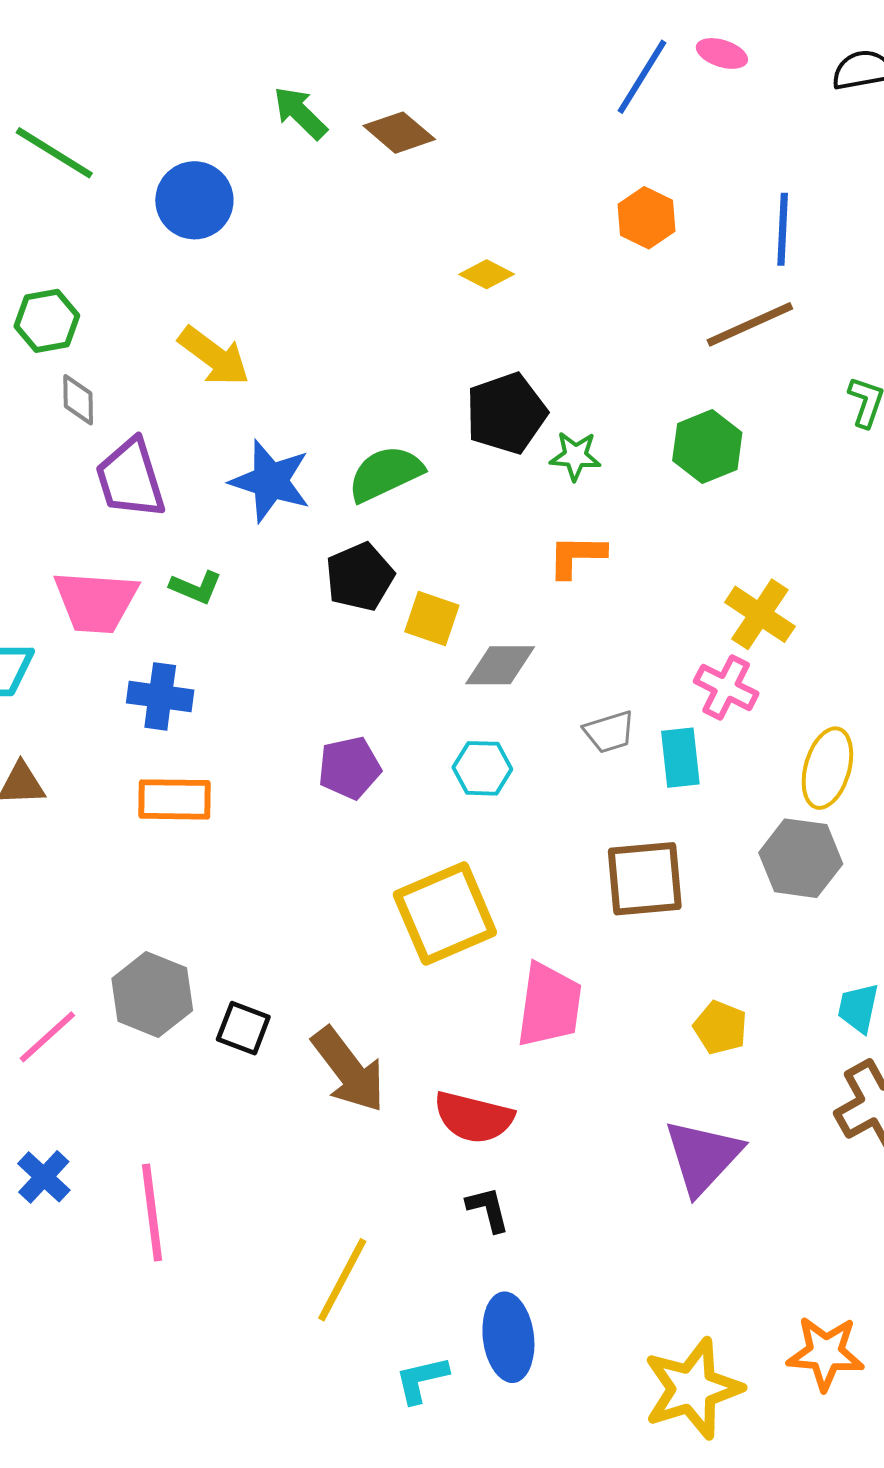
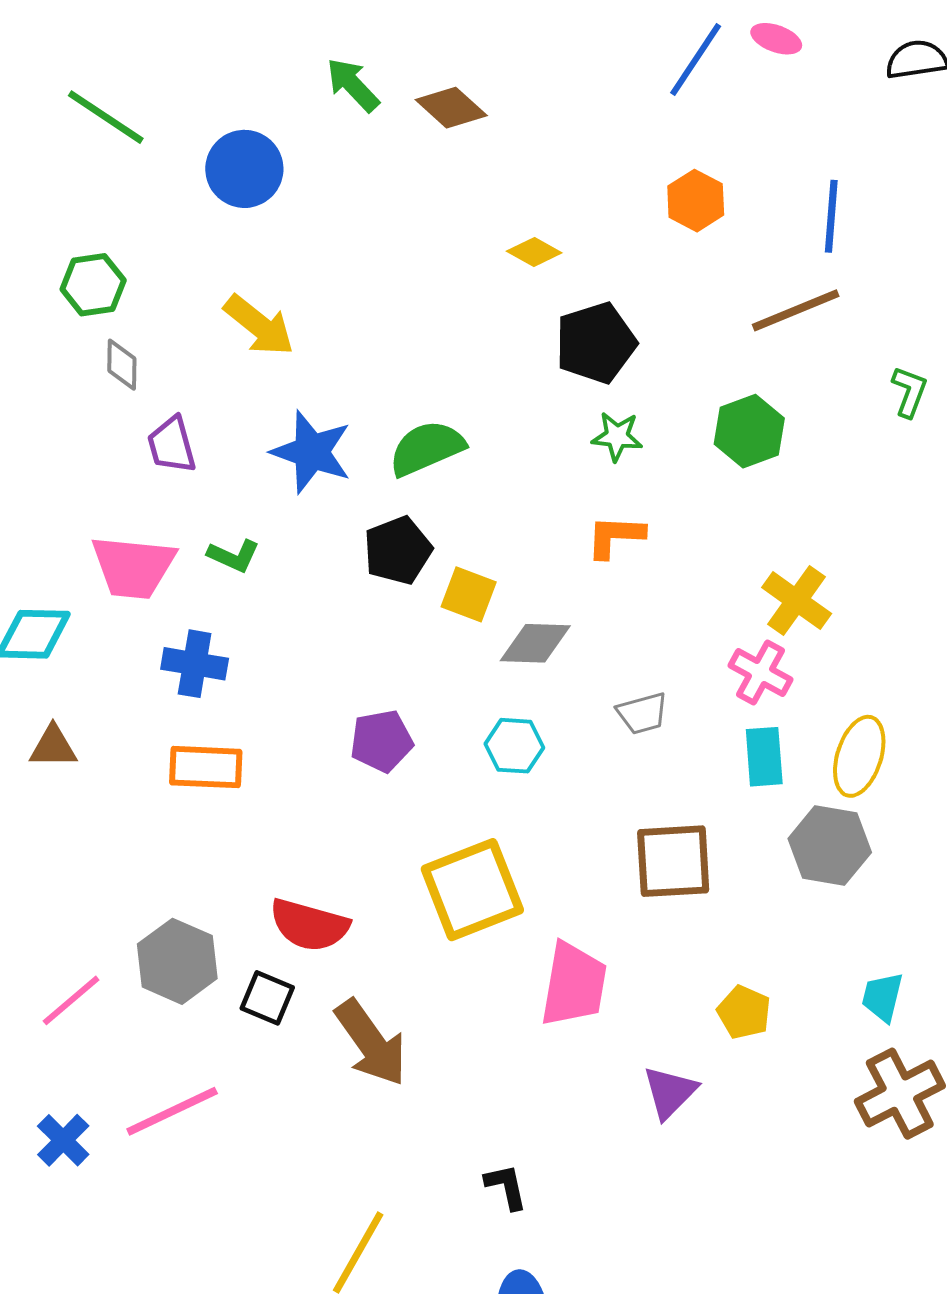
black pentagon: (506, 413) -> (596, 343), moved
purple trapezoid: (130, 479) -> (172, 445), size x0.7
cyan rectangle: (680, 758) -> (764, 757), moved
red semicircle: (474, 1117) -> (309, 925), moved
purple triangle: (703, 1157) -> (670, 1092), moved, size x0.7
pink line: (152, 1212) -> (172, 1111), moved, turned 70

